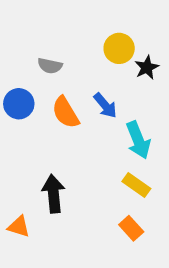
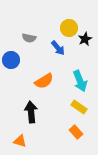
blue arrow: (105, 105) -> (58, 48), moved
orange semicircle: (65, 112) -> (44, 81), moved, turned -90
orange triangle: (19, 227) -> (20, 141), moved

